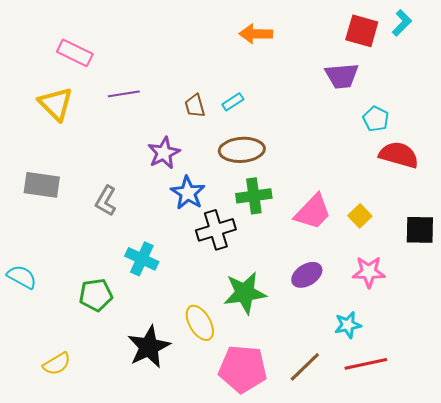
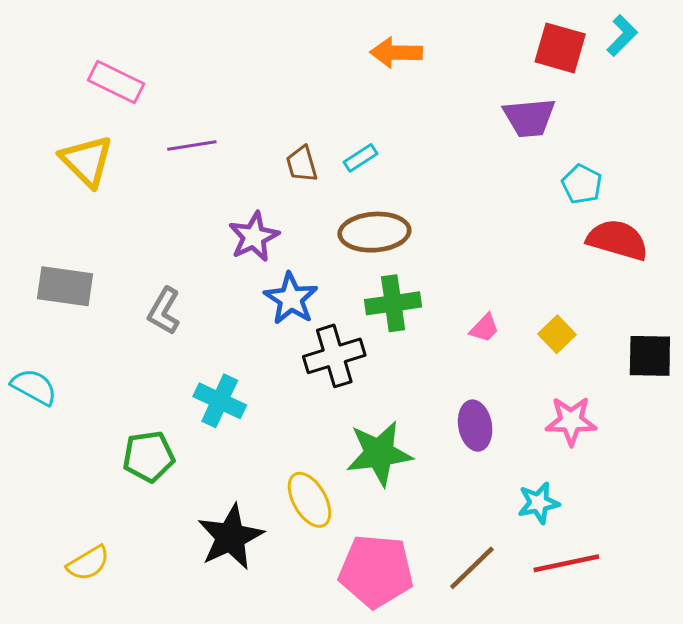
pink trapezoid: (313, 212) -> (484, 328), size x0.5
purple ellipse: (307, 275) -> (475, 426), turned -68
cyan semicircle: (22, 277) -> (34, 387), moved

